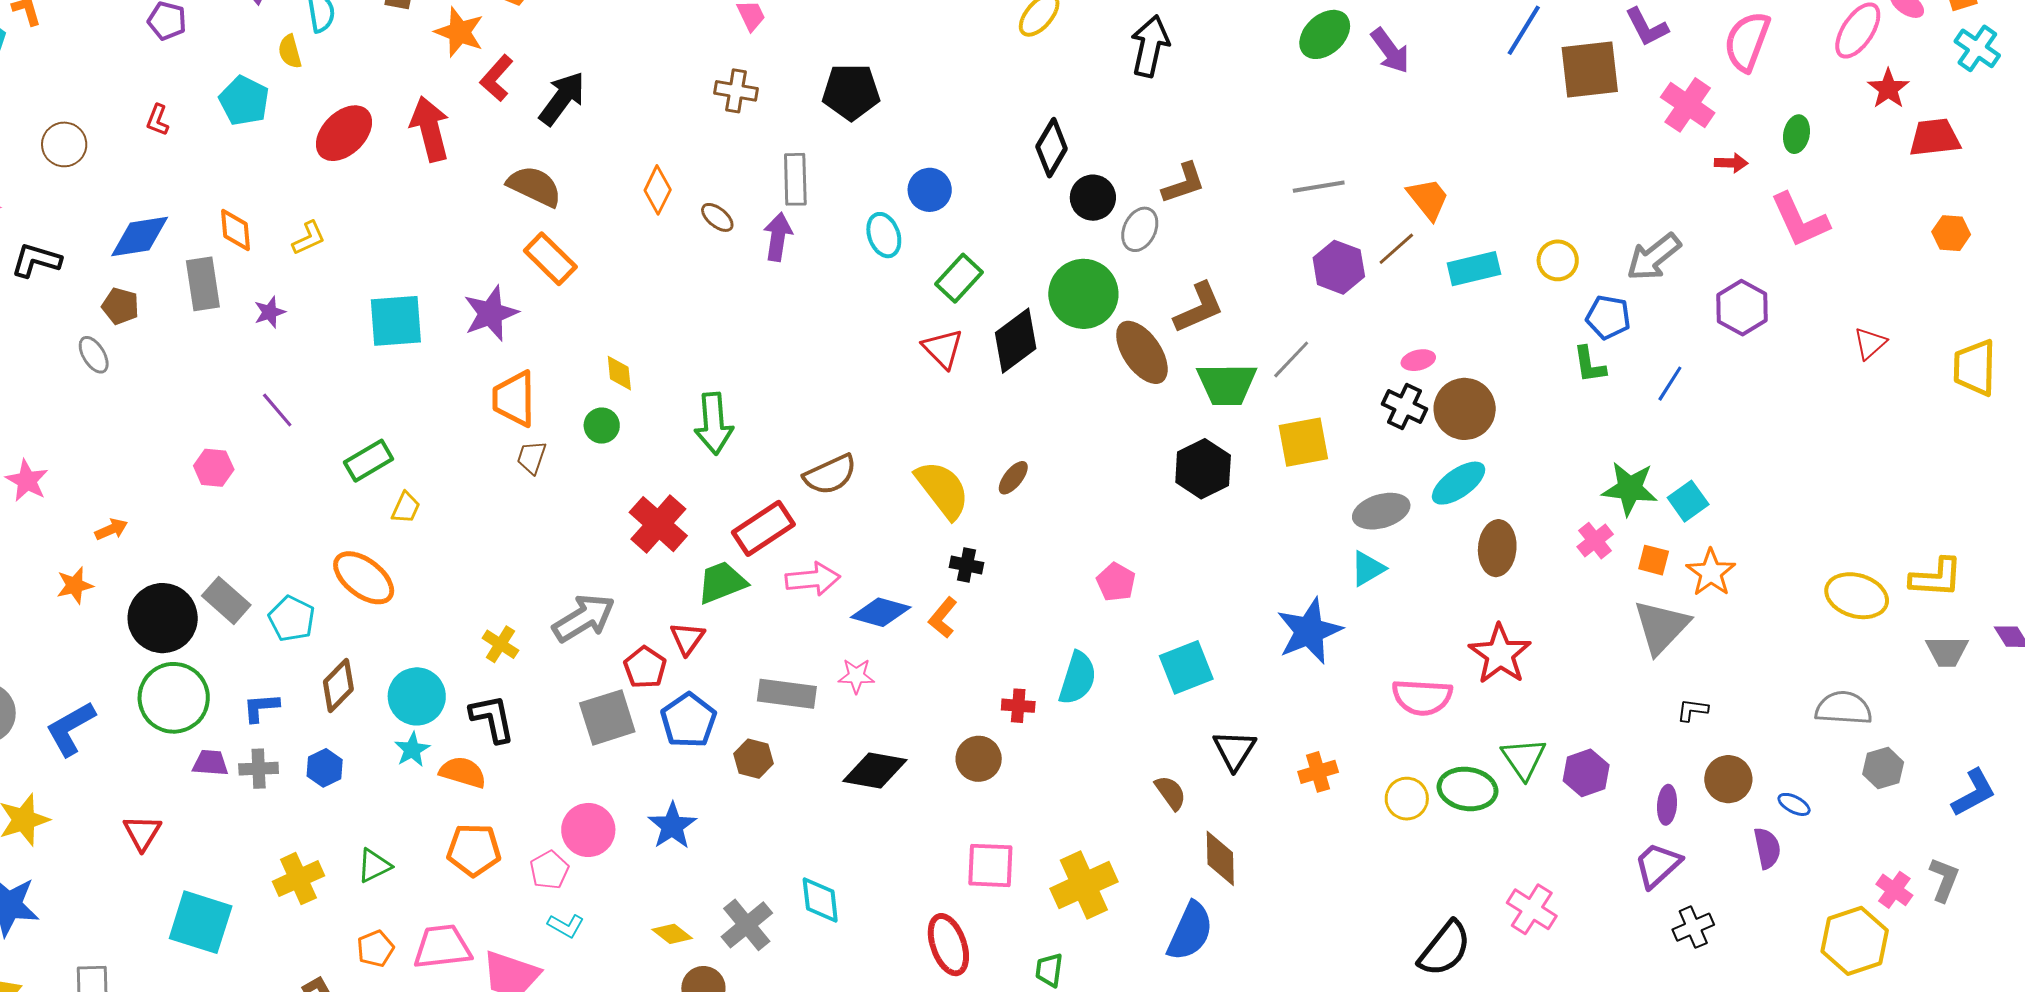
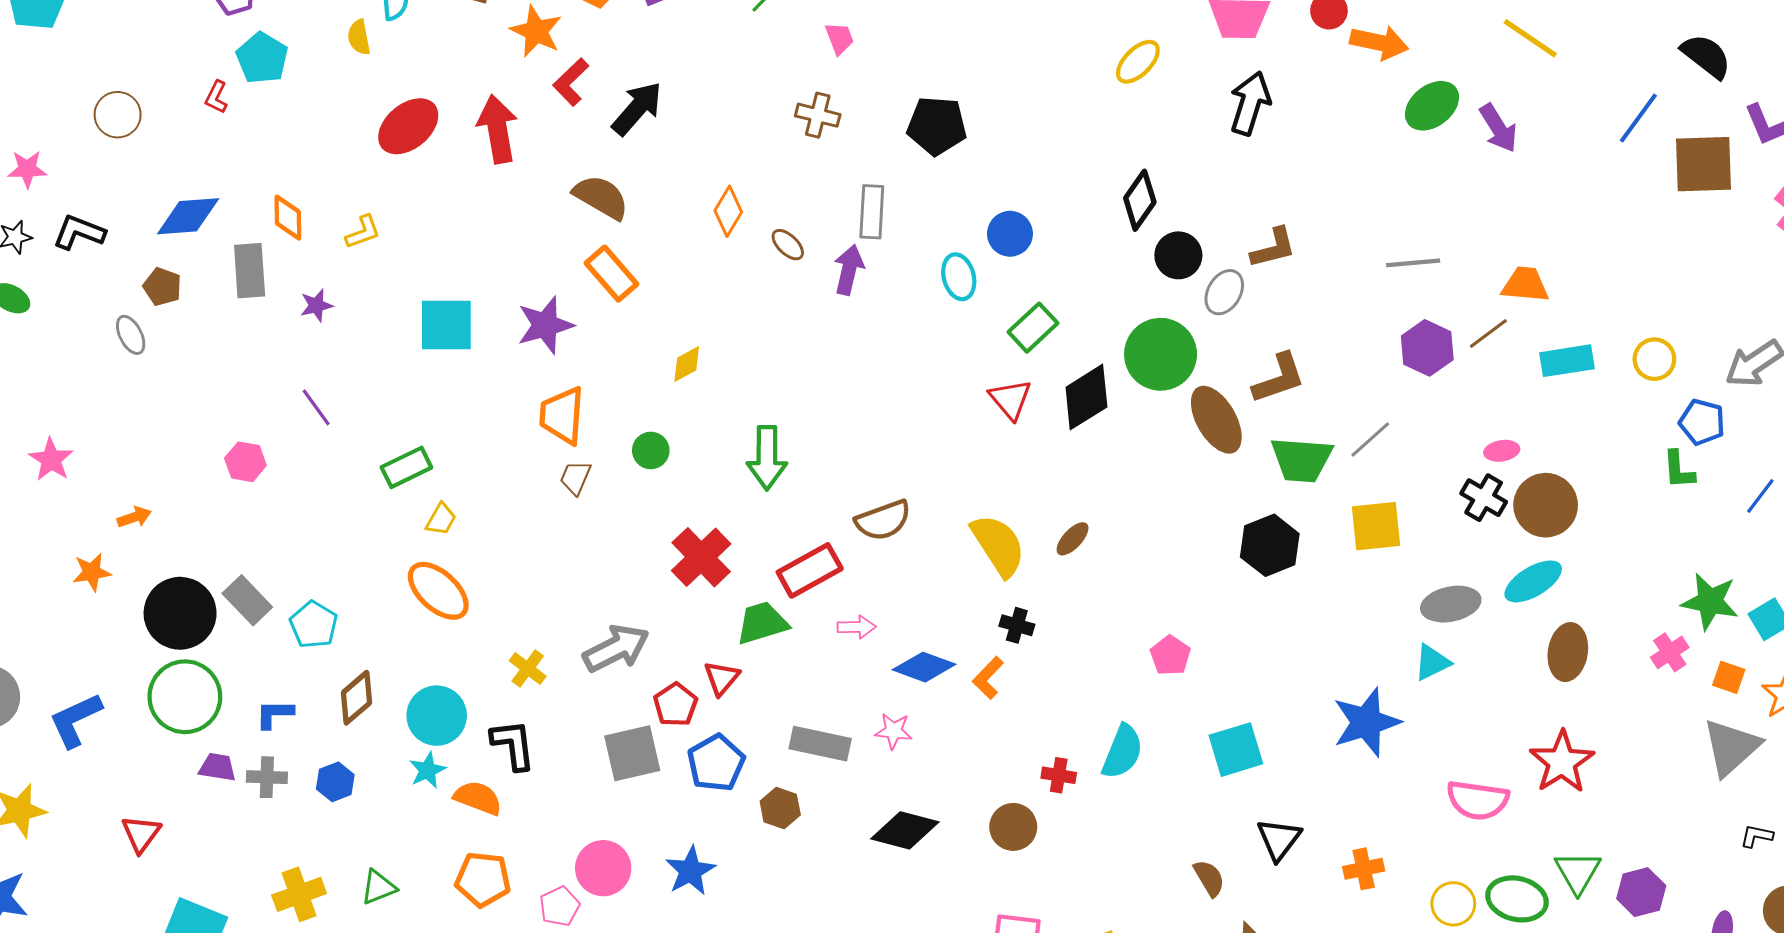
cyan pentagon: (244, 101) -> (262, 58), moved
orange trapezoid: (1428, 199) -> (1525, 285), turned -51
yellow diamond: (619, 373) -> (687, 364), moved, turned 63
orange ellipse: (364, 578) -> (438, 591), moved
pink arrow: (813, 579) -> (857, 627), size x0.7

